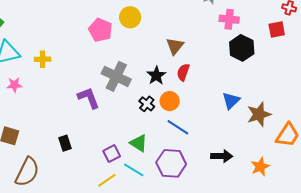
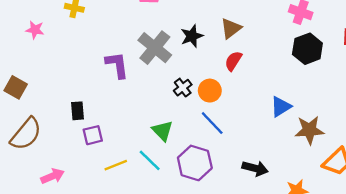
black star: (156, 76) -> (192, 36), moved
purple square: (112, 154) -> (93, 135), moved

